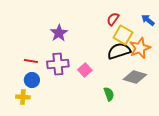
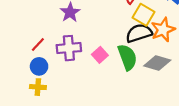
red line: (31, 61) -> (38, 45), turned -56
green semicircle: (109, 94) -> (127, 57), moved, size x1.6
yellow cross: (23, 97) -> (38, 87), moved

